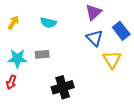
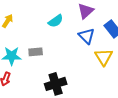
cyan semicircle: (48, 23) -> (56, 21), moved, turned -49

